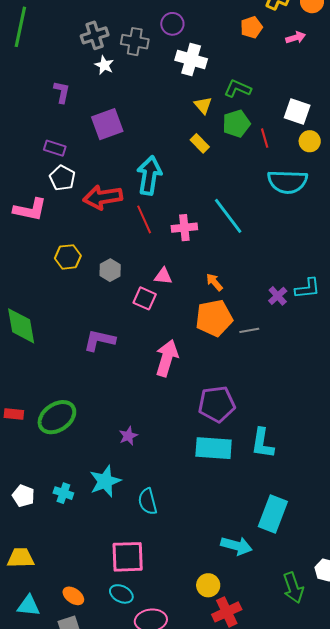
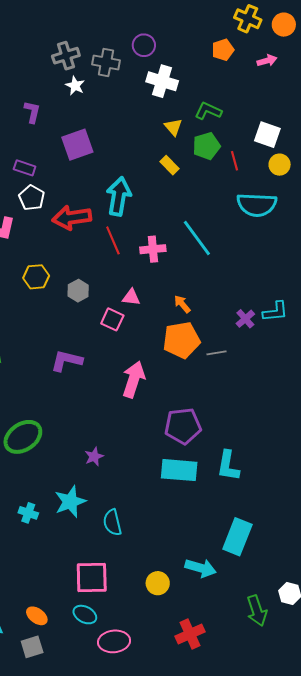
yellow circle: (208, 585) -> (158, 583), moved

